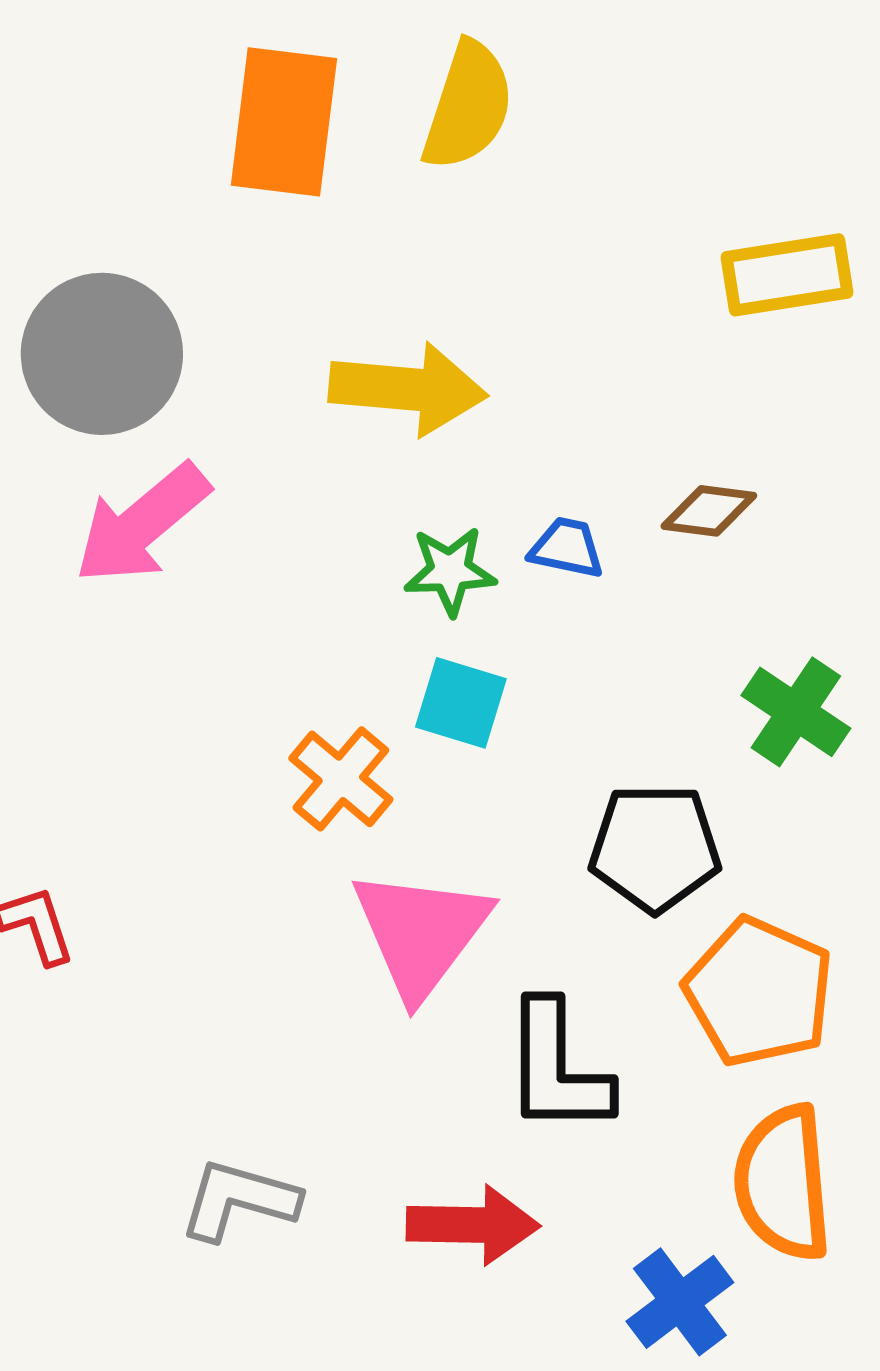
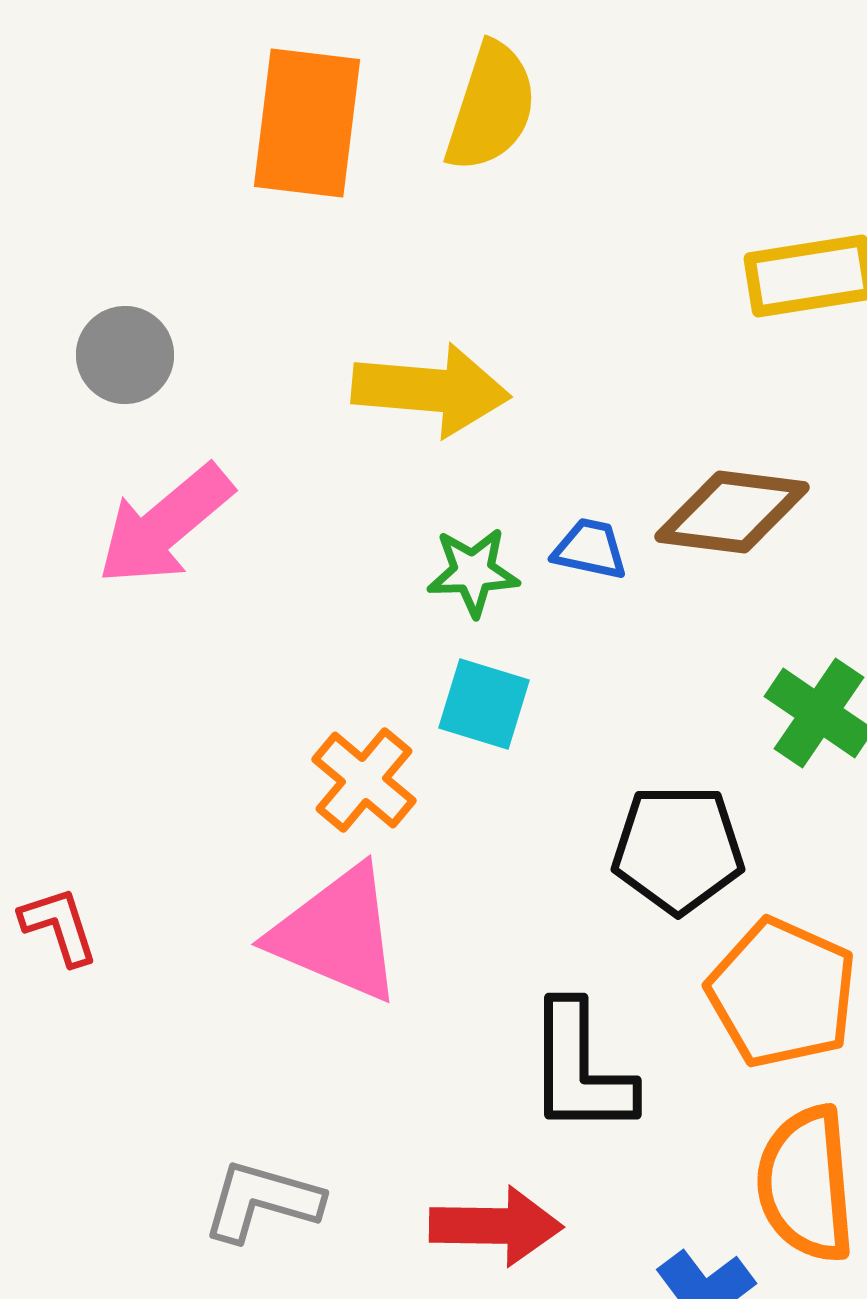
gray circle: (102, 354) -> (125, 355), size x0.6
brown diamond: (709, 511) -> (732, 512), size x1.6
pink triangle: (421, 933) -> (337, 934), moved, turned -44

